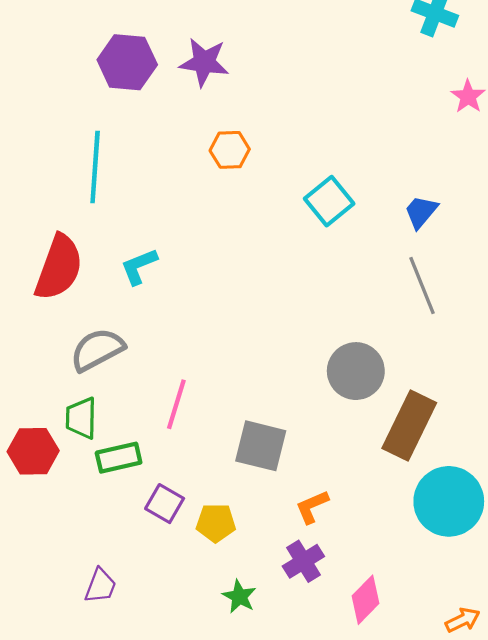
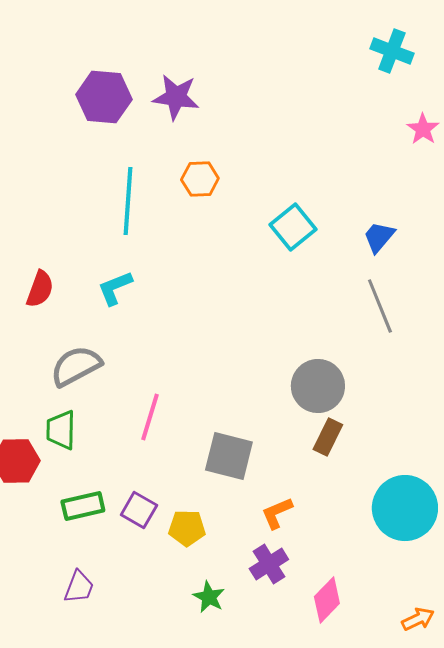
cyan line: (95, 167) -> (128, 201), moved
red semicircle: (59, 267) -> (40, 289), size x0.6
brown rectangle: (409, 426) -> (328, 437), moved, size x0.6
green rectangle: (119, 458) -> (83, 506), moved

